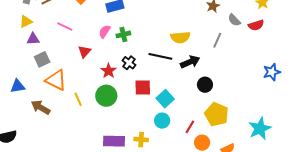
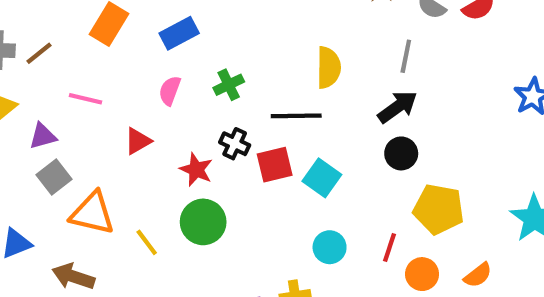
green cross: (123, 34) -> (229, 85), moved
yellow semicircle: (180, 37) -> (329, 67), turned -72
purple triangle: (33, 39) -> (43, 136), moved
red triangle: (84, 52) -> (138, 141), turned 32
black arrow: (190, 62) -> (397, 107), moved
red square: (143, 88) -> (275, 165), moved
cyan square: (165, 99) -> (322, 178), moved

